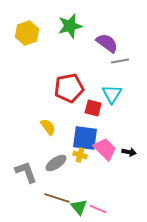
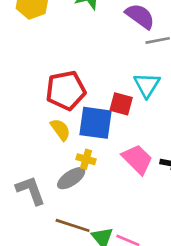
red pentagon: (69, 88) -> (66, 90), moved
blue square: (85, 138) -> (95, 123), moved
yellow cross: (80, 155) -> (86, 159), moved

